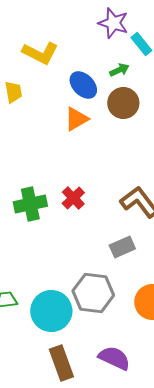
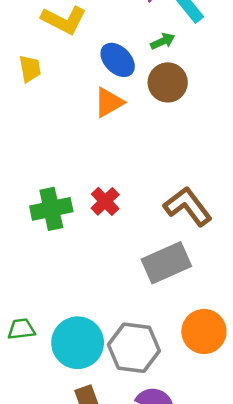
gray rectangle: (122, 247) -> (166, 263), size x1.5
gray hexagon: (93, 293) -> (134, 348), moved

